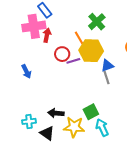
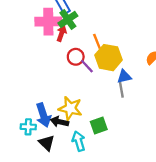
green cross: (97, 22) -> (68, 20), moved
purple line: (73, 61) -> (87, 66), turned 56
blue arrow: (26, 71) -> (43, 115), moved, size x1.5
yellow star: (74, 127) -> (70, 108), moved
cyan arrow: (102, 128) -> (79, 141), moved

